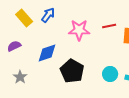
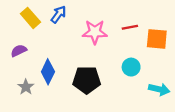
blue diamond: (47, 53) -> (48, 72), moved, turned -45
black pentagon: (72, 71) -> (87, 80), turned -30
cyan circle: (110, 74) -> (131, 67), moved

